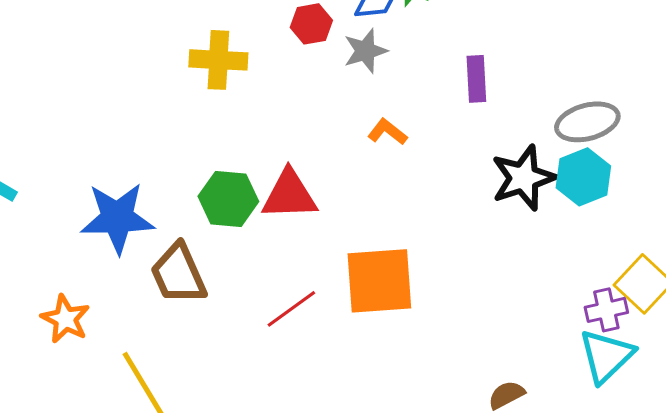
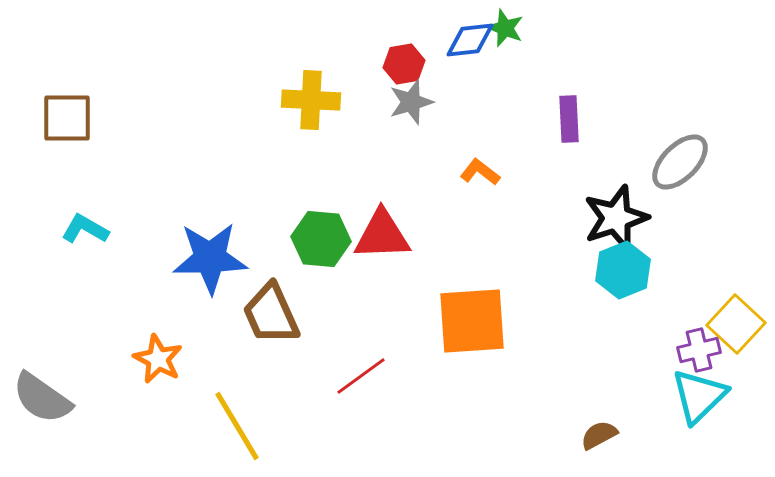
gray star: (365, 51) -> (411, 102), moved
gray ellipse: (587, 122) -> (680, 162), turned -30
cyan hexagon: (583, 177) -> (623, 270), moved
red line: (291, 309) -> (361, 376), moved

